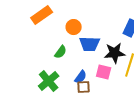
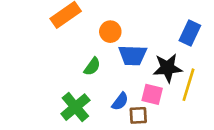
brown square: (84, 87) -> (138, 115), moved

